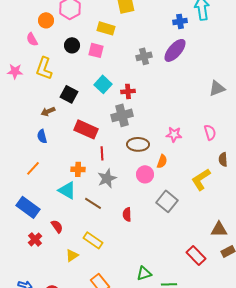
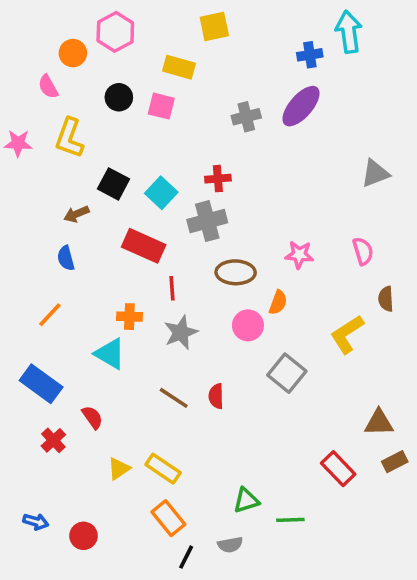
cyan square: (103, 84) -> (161, 193), moved
brown line: (93, 203) -> (174, 398), moved
yellow rectangle: (93, 240) -> (163, 469), moved

